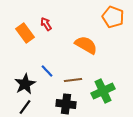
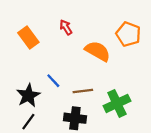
orange pentagon: (113, 17) -> (128, 34), moved
red arrow: (46, 24) -> (66, 27), moved

